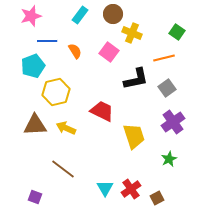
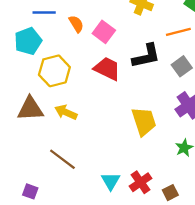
pink square: (109, 52) -> (104, 32), moved
red trapezoid: (102, 111) -> (107, 69), moved

